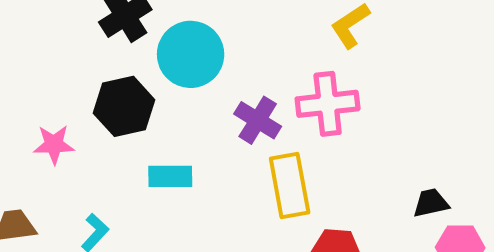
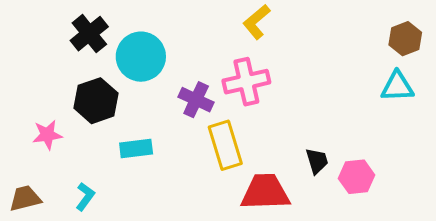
black trapezoid: (431, 203) -> (317, 161), moved, turned 92

